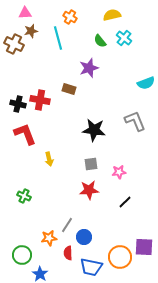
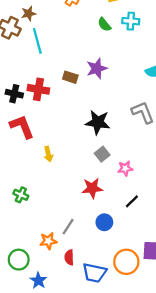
cyan line: (58, 38) -> (37, 41), moved
cyan cross: (124, 38) -> (131, 21), turned -35
purple star: (89, 68) -> (97, 68), moved
gray square: (91, 164) -> (102, 154), moved, turned -32
blue circle: (84, 237) -> (104, 222), moved

